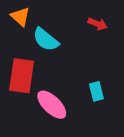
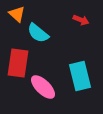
cyan rectangle: (96, 91) -> (80, 76), size x1.8

